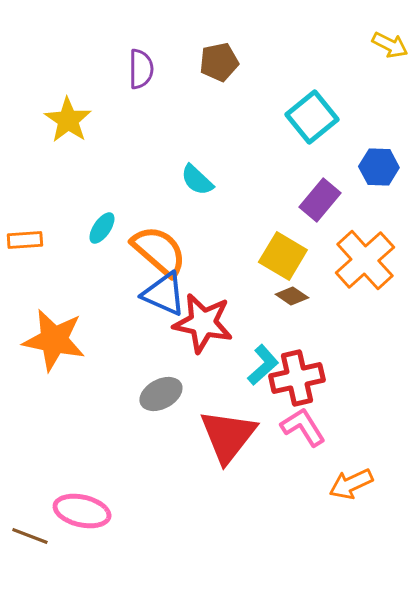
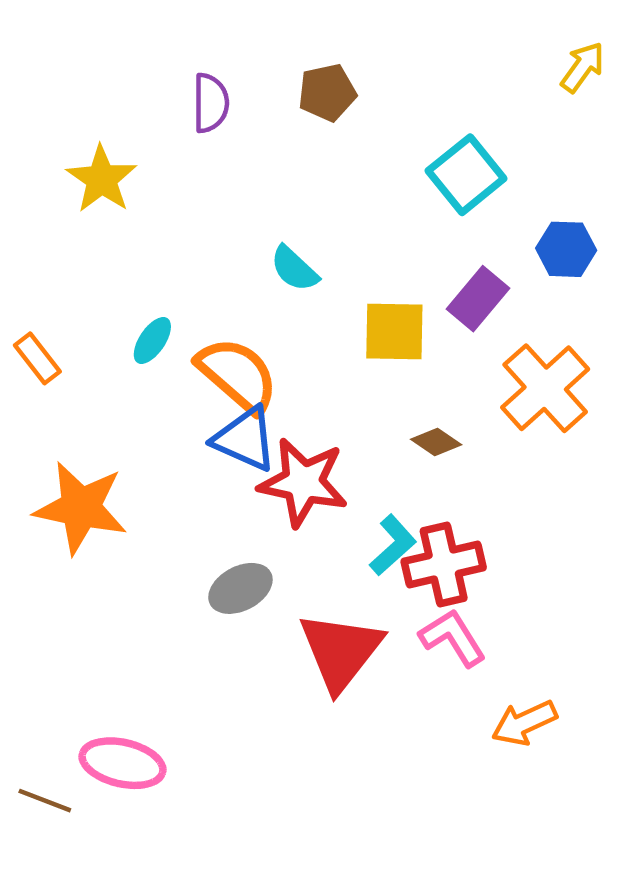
yellow arrow: (390, 45) -> (583, 67), turned -81
orange rectangle: (25, 240) -> (37, 358), turned 56
yellow square: (283, 256) -> (394, 331), moved, turned -30

